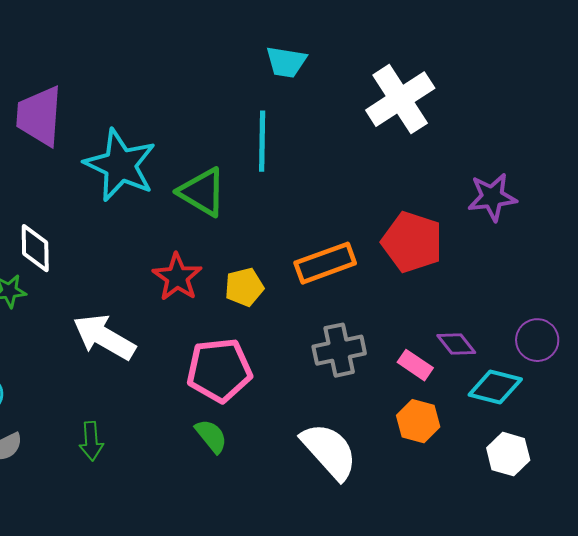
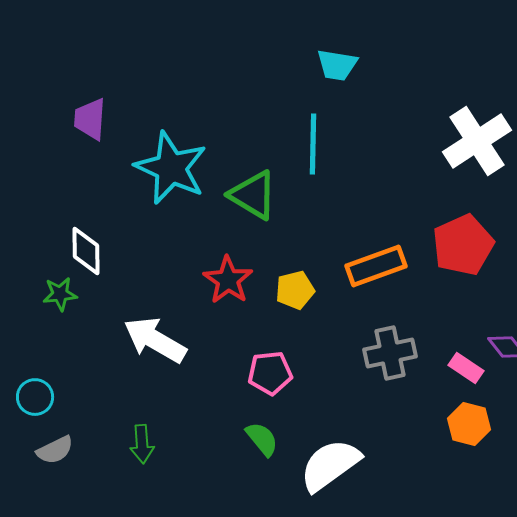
white cross: (400, 99) -> (477, 141), moved
purple trapezoid: (39, 116) -> (90, 119), size x0.7
red pentagon: (412, 242) -> (463, 245), turned 30
pink pentagon: (219, 370) -> (270, 373), size x0.7
white semicircle: (329, 451) -> (330, 465), moved, turned -84

